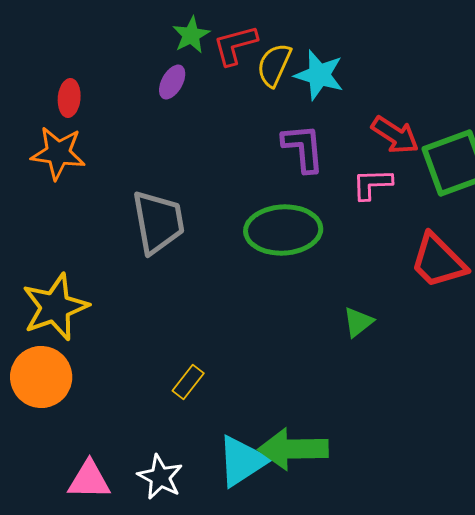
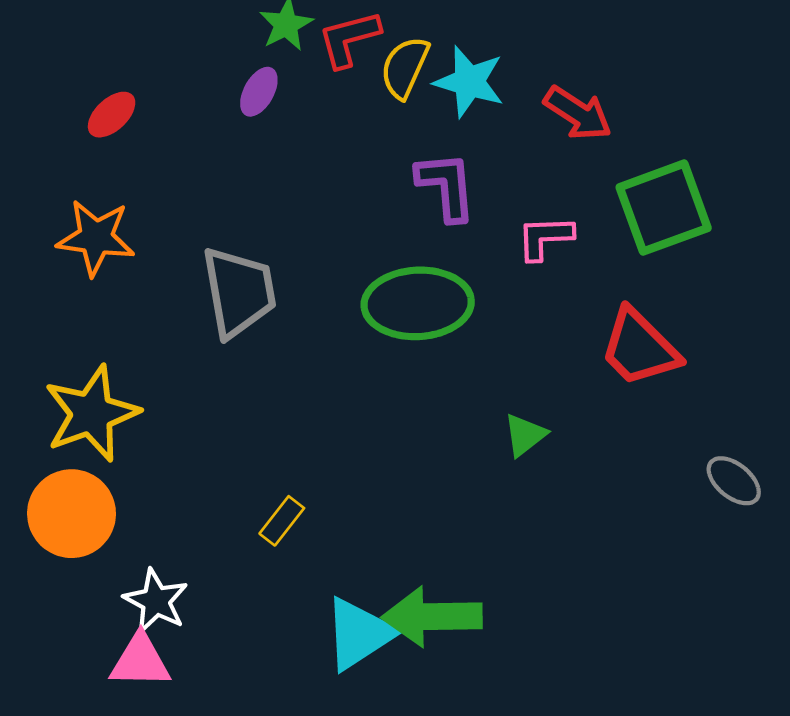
red ellipse: (69, 98) -> (112, 115), turned 42
red arrow: (395, 135) -> (578, 113), moved
orange star: (58, 153) -> (96, 238), moved
white star: (160, 477) -> (156, 601), moved

